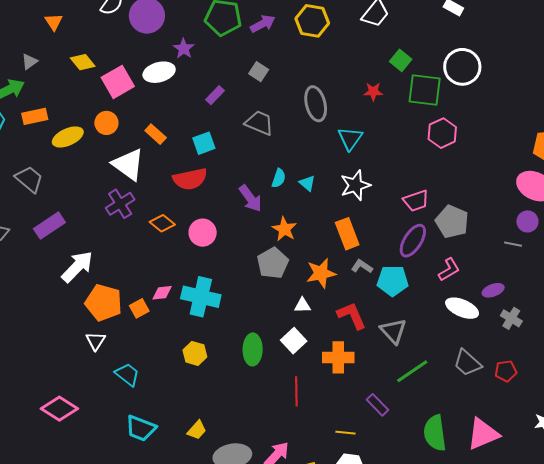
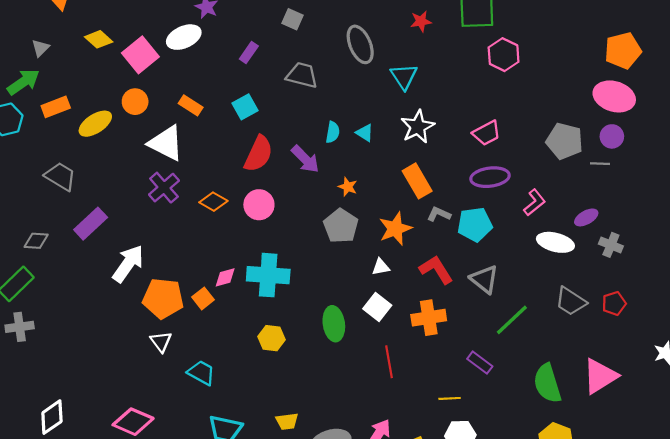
red semicircle: (190, 179) -> (259, 154), moved, turned -44
gray pentagon: (452, 222) -> (565, 141), moved
orange star: (284, 229) -> (348, 187), size x0.7
purple ellipse: (413, 241) -> (490, 177), turned 60
yellow trapezoid: (197, 430) -> (287, 421), turned 50

